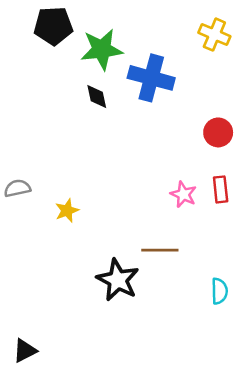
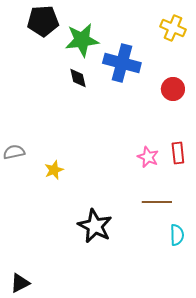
red circle: (218, 132) -> (173, 89), moved
brown line: (160, 250) -> (157, 202), moved

